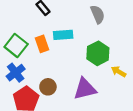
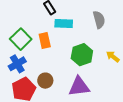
cyan rectangle: (63, 35) -> (64, 24), moved
green hexagon: (98, 53) -> (82, 55), moved
yellow arrow: (119, 72) -> (113, 56), moved

